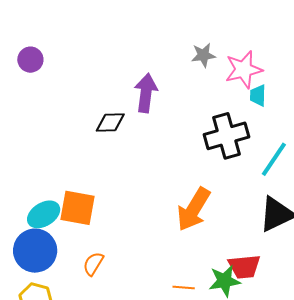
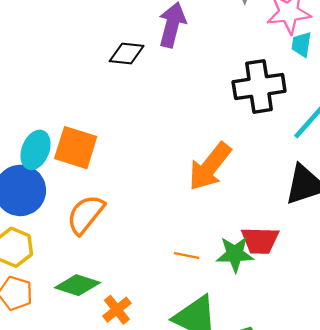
cyan ellipse: (44, 214) -> (36, 150), turned -44
orange semicircle: (93, 264) -> (86, 214), size x1.5

